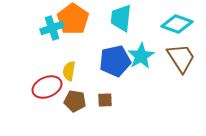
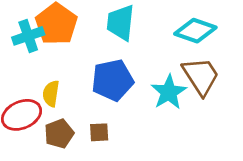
cyan star: (141, 56) -> (169, 92), moved
brown pentagon: (75, 101) -> (59, 134), turned -30

